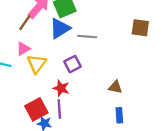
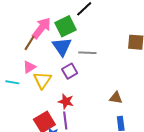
blue triangle: (60, 28) -> (62, 47), turned -30
purple square: (73, 64) -> (70, 71), moved

